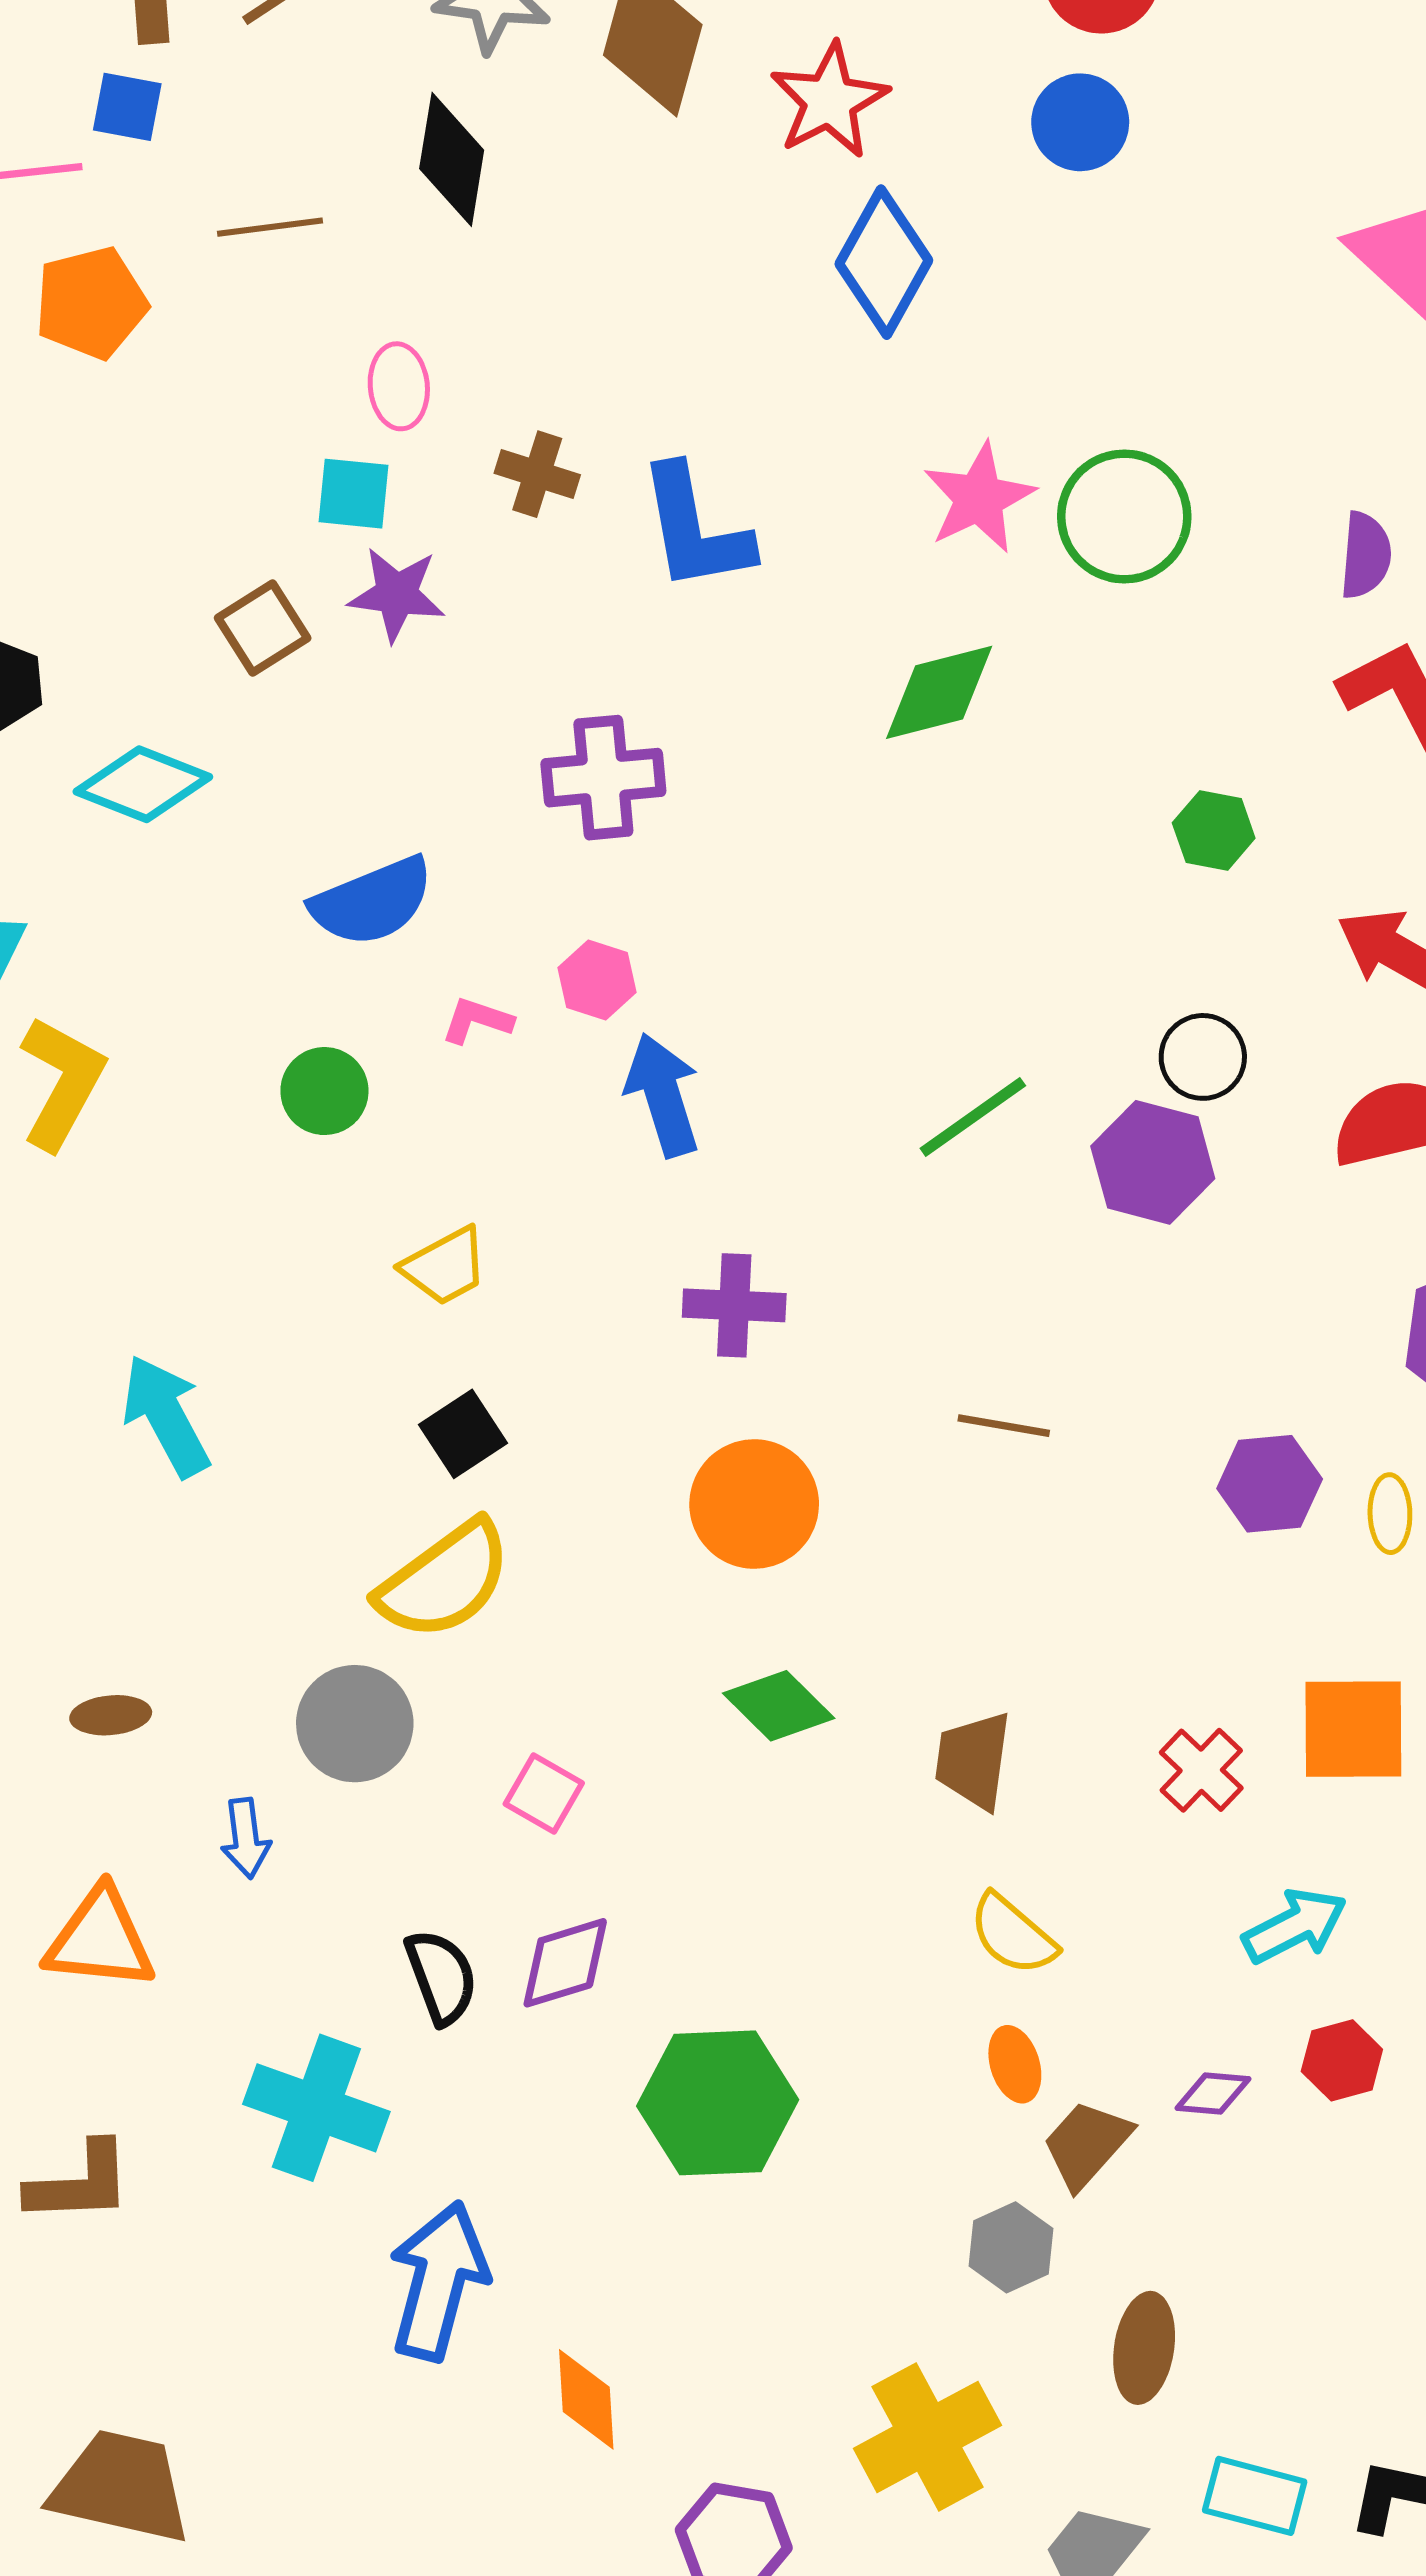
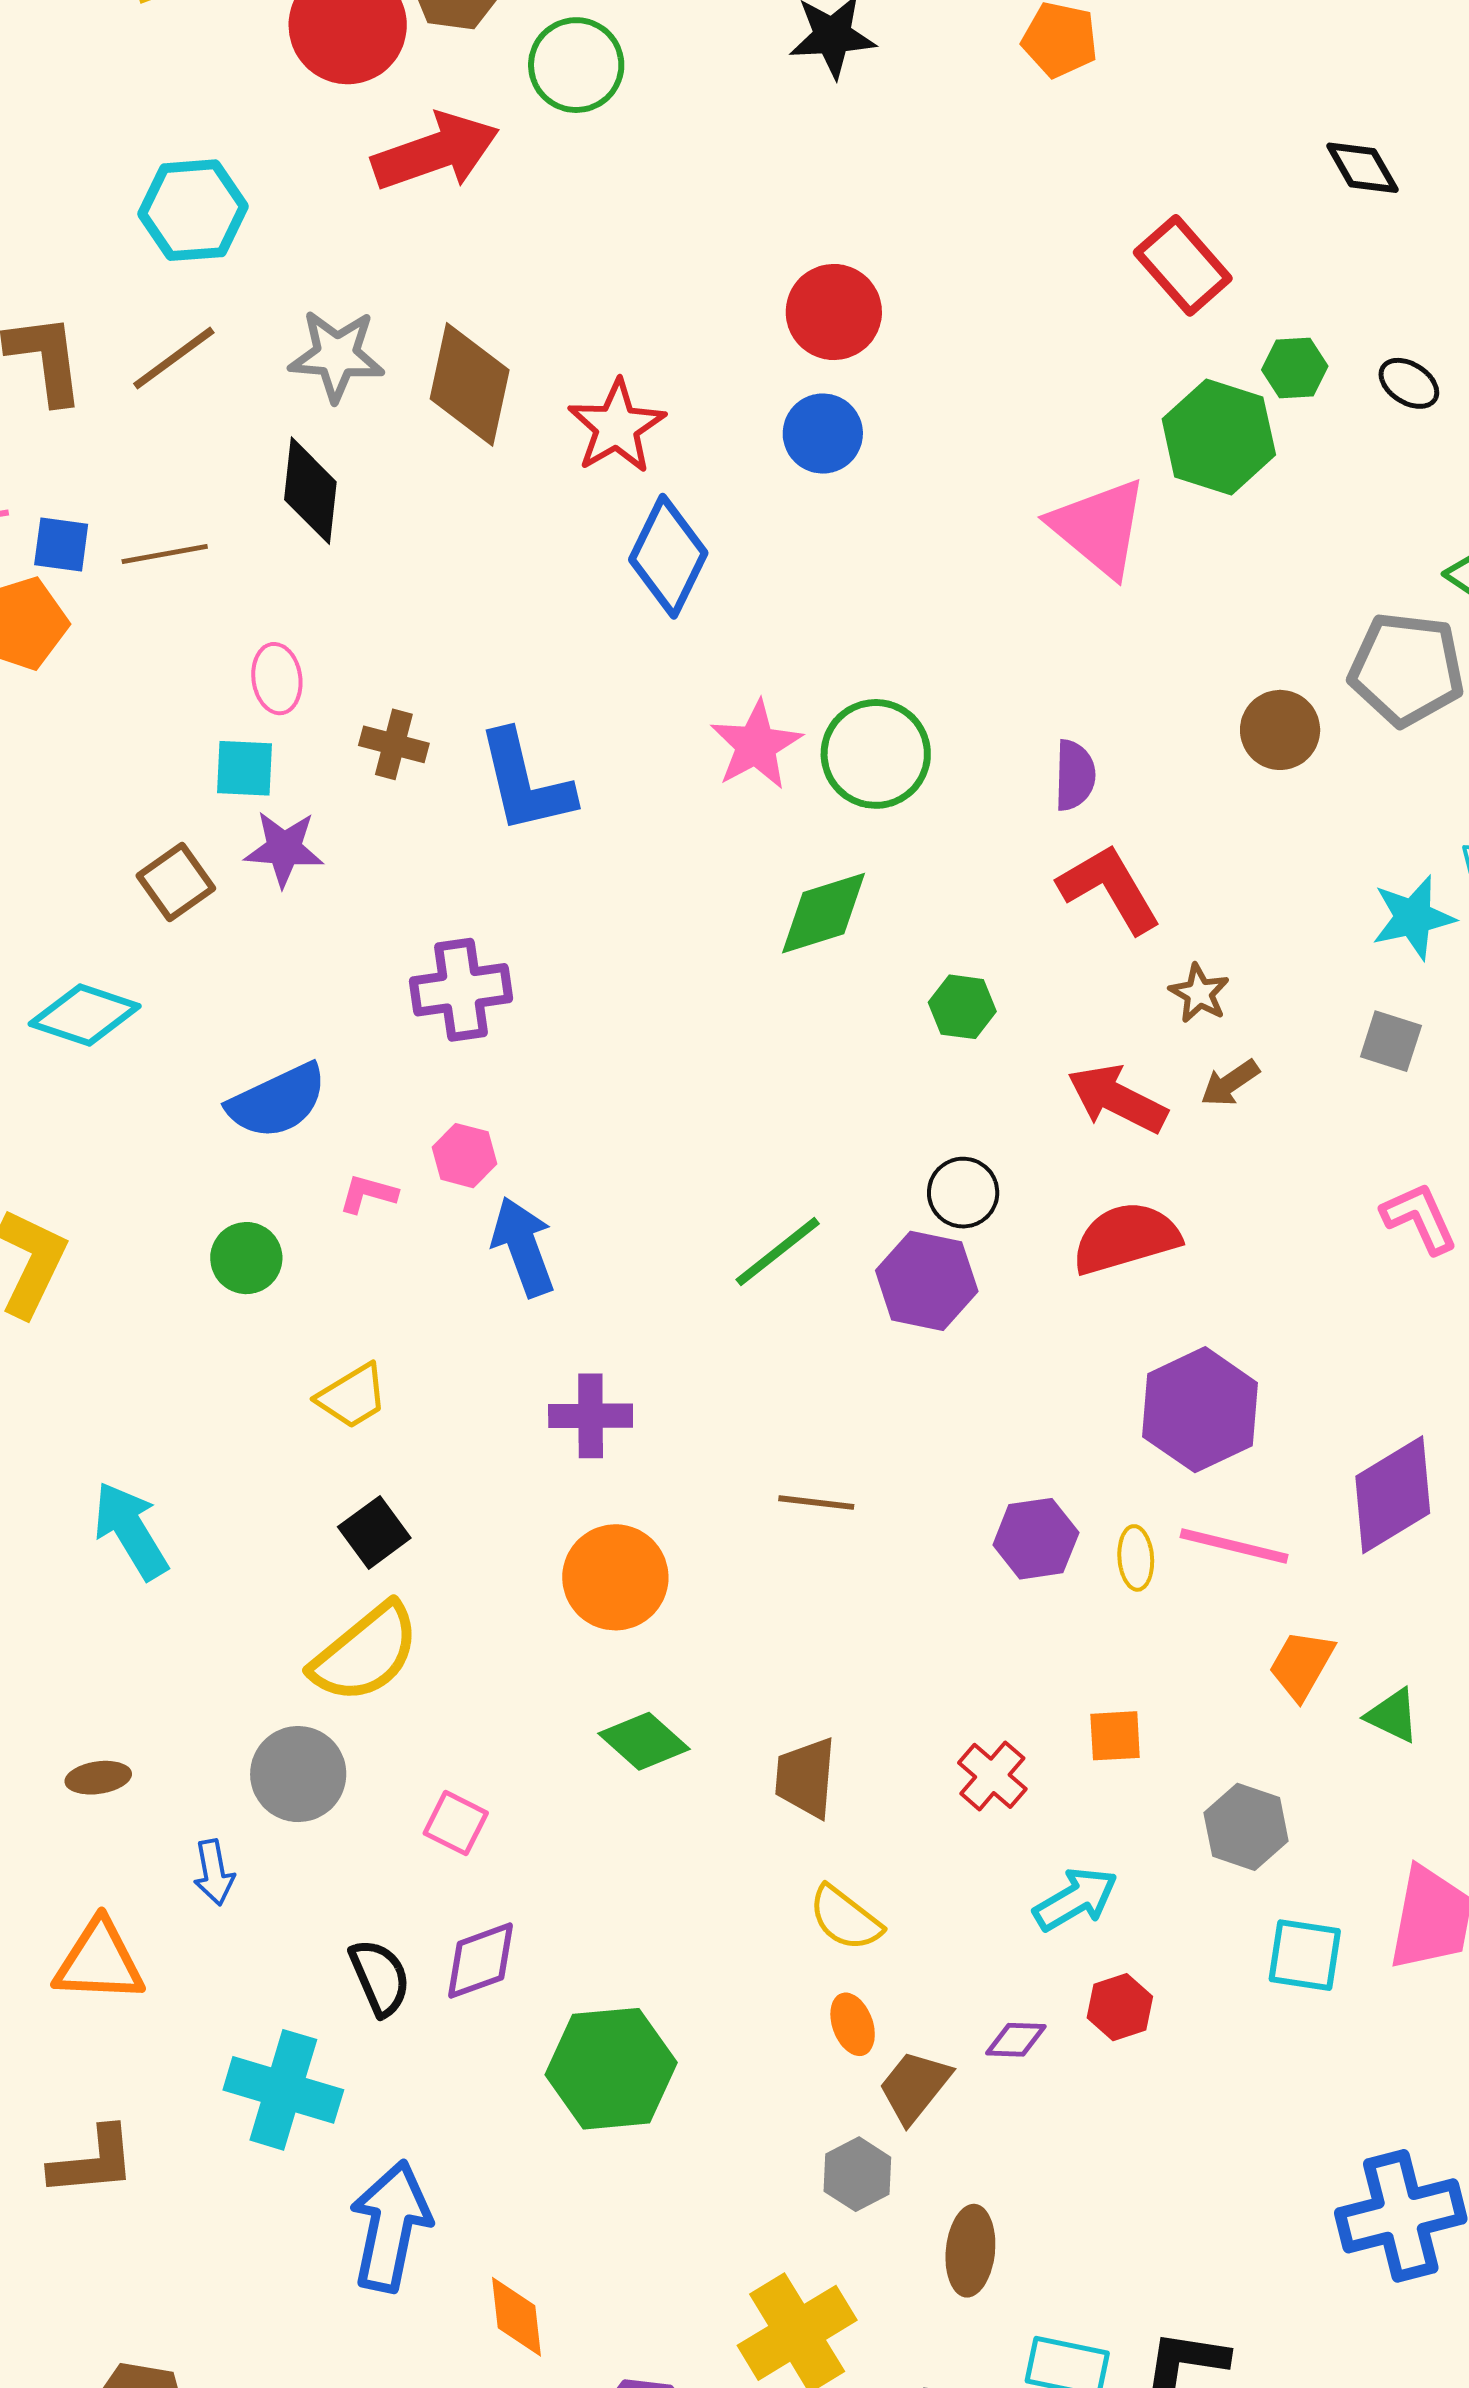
blue square: (127, 107) -> (61, 544), moved
green diamond: (939, 692) -> (824, 913), moved
orange square: (1353, 1729) -> (1115, 1736), size x0.6

